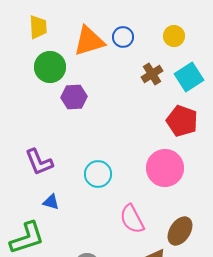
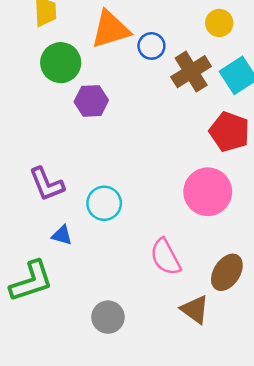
blue circle: (123, 37) -> (151, 46), moved
brown cross: (152, 74) -> (191, 72), size x1.4
cyan circle: (98, 174) -> (104, 203), moved

